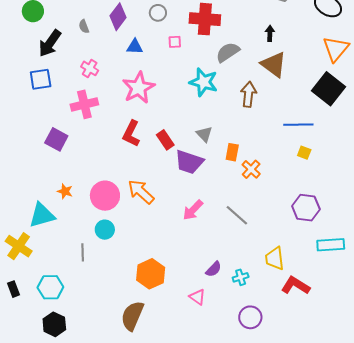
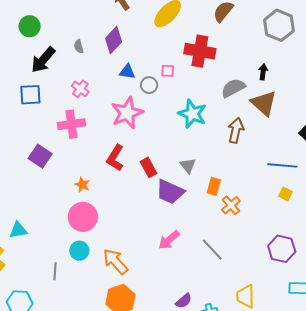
gray circle: (158, 13) -> (149, 85), moved
gray semicircle: (228, 52) -> (233, 88), moved
orange star: (65, 191) -> (82, 185), moved
orange arrow: (141, 192) -> (115, 262), moved
cyan triangle: (42, 215) -> (18, 230), size x0.7

